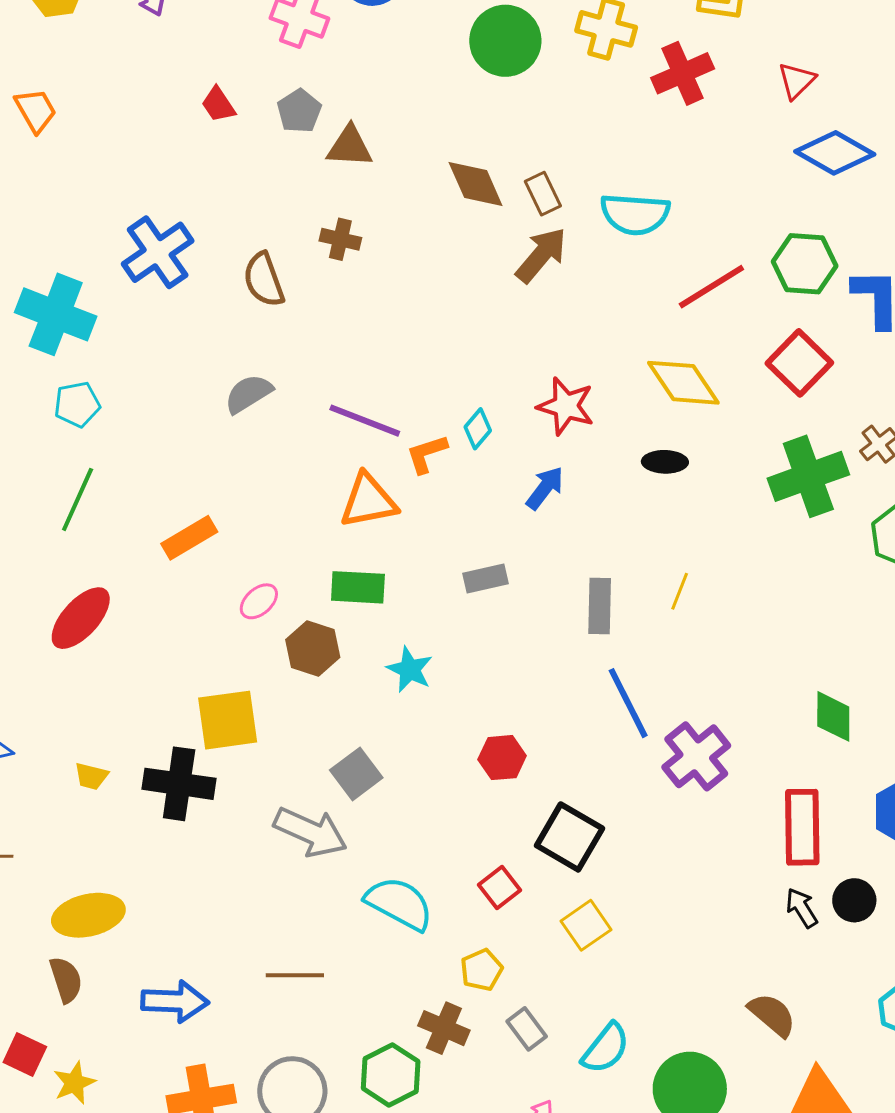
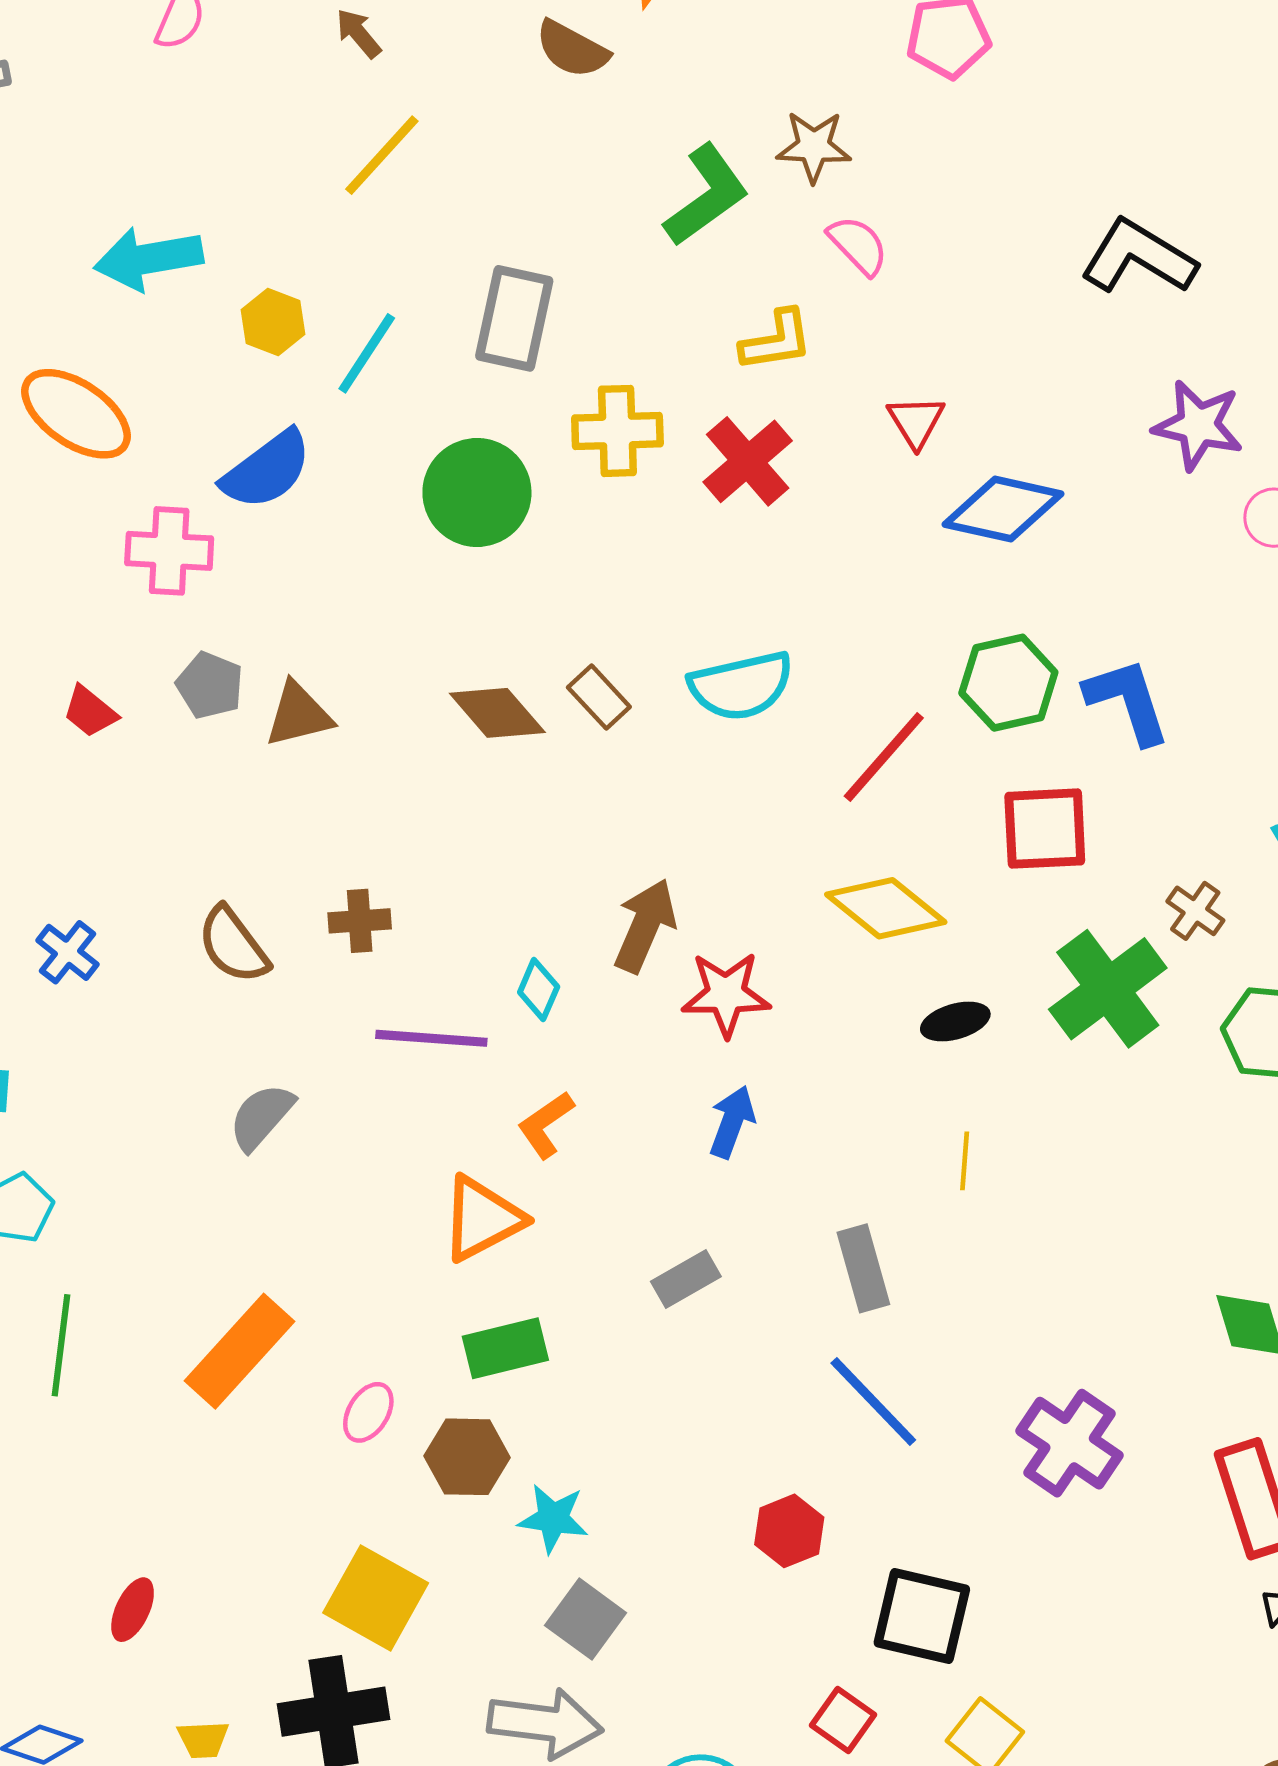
brown cross: (340, 239) -> (360, 921), moved
blue cross: (158, 252) -> (68, 952), size x0.6
brown arrow: (541, 255) -> (645, 926), moved
red square: (799, 363) -> (1045, 829), turned -30
purple line: (365, 421) -> (431, 1038), moved
cyan diamond: (478, 429) -> (539, 990), moved
black ellipse: (665, 462) -> (955, 1022), moved
orange rectangle: (189, 538) -> (239, 1351), size x1.4
yellow line: (680, 591) -> (965, 1161), moved
red ellipse: (81, 618) -> (133, 1610), moved, size x0.6
cyan star: (410, 670) -> (553, 1518), moved
blue line: (628, 703) -> (873, 1402), moved
yellow square: (228, 720) -> (376, 1598), turned -36

